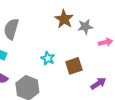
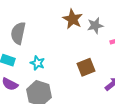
cyan star: (48, 58) -> (37, 63), moved

